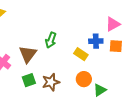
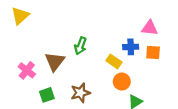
pink triangle: (113, 24) -> (150, 28), turned 35
orange circle: (84, 79) -> (122, 82), moved
green square: (29, 80) -> (47, 95), moved

